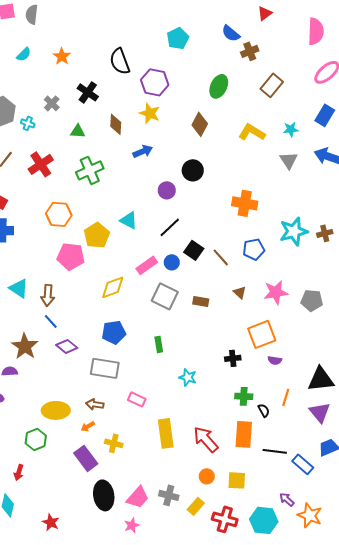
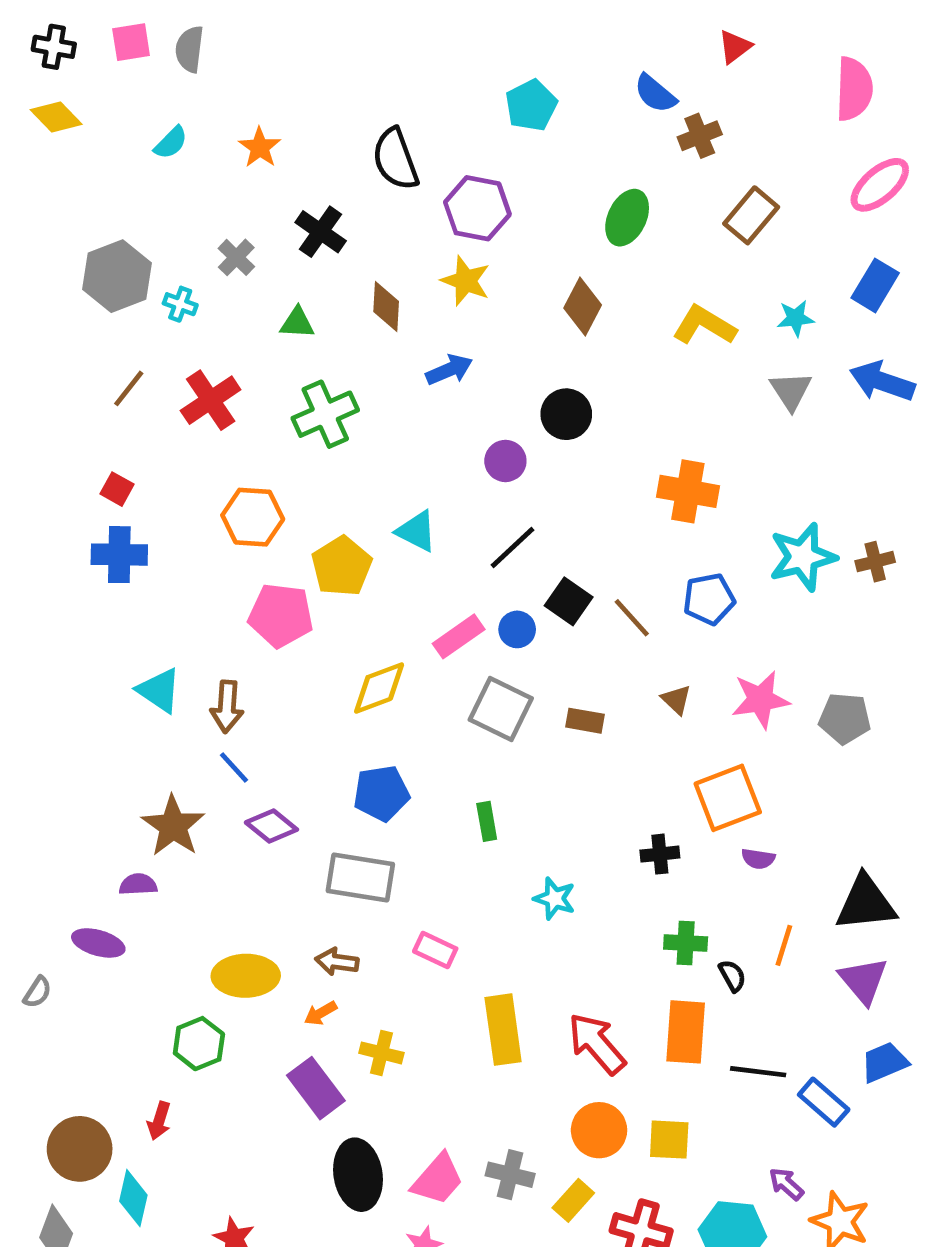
orange circle: (207, 476) -> (599, 1130), size x1.5

